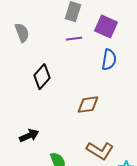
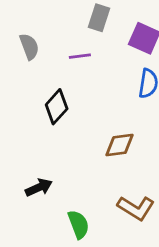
purple line: (74, 39) -> (80, 56), moved

